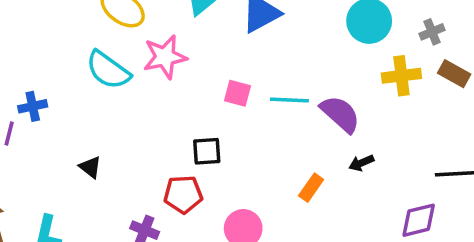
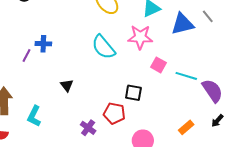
pink star: (165, 57) -> (140, 37), moved
cyan semicircle: (108, 70) -> (103, 47), moved
black arrow: (361, 163) -> (217, 121), turned -40

